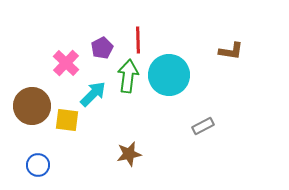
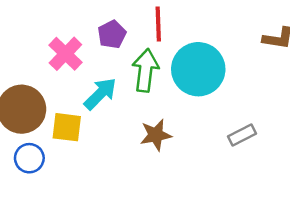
brown star: (129, 154) -> (156, 135), moved
blue circle: (38, 165) -> (29, 158), moved

